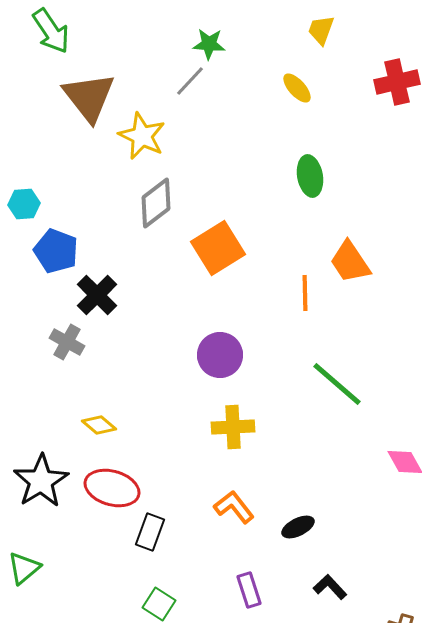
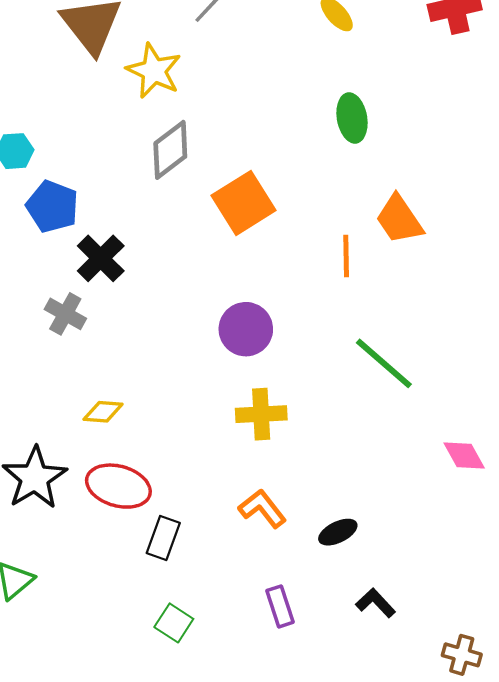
yellow diamond: (99, 425) -> (103, 412), turned -36

